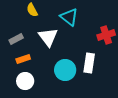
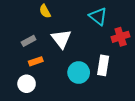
cyan triangle: (69, 17) -> (98, 16), moved
white circle: (25, 81) -> (27, 84), moved

